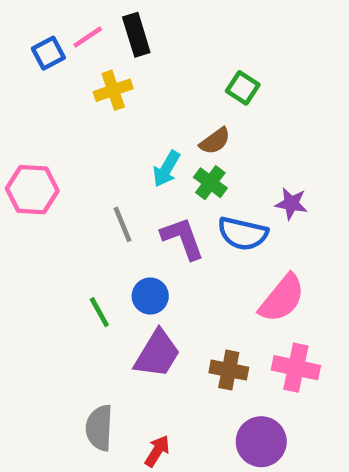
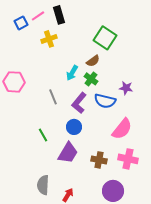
green square: (243, 88) -> (105, 38), size x1.6
purple L-shape: (183, 238) -> (79, 103), turned -120
blue circle: (150, 296) -> (74, 127), moved

